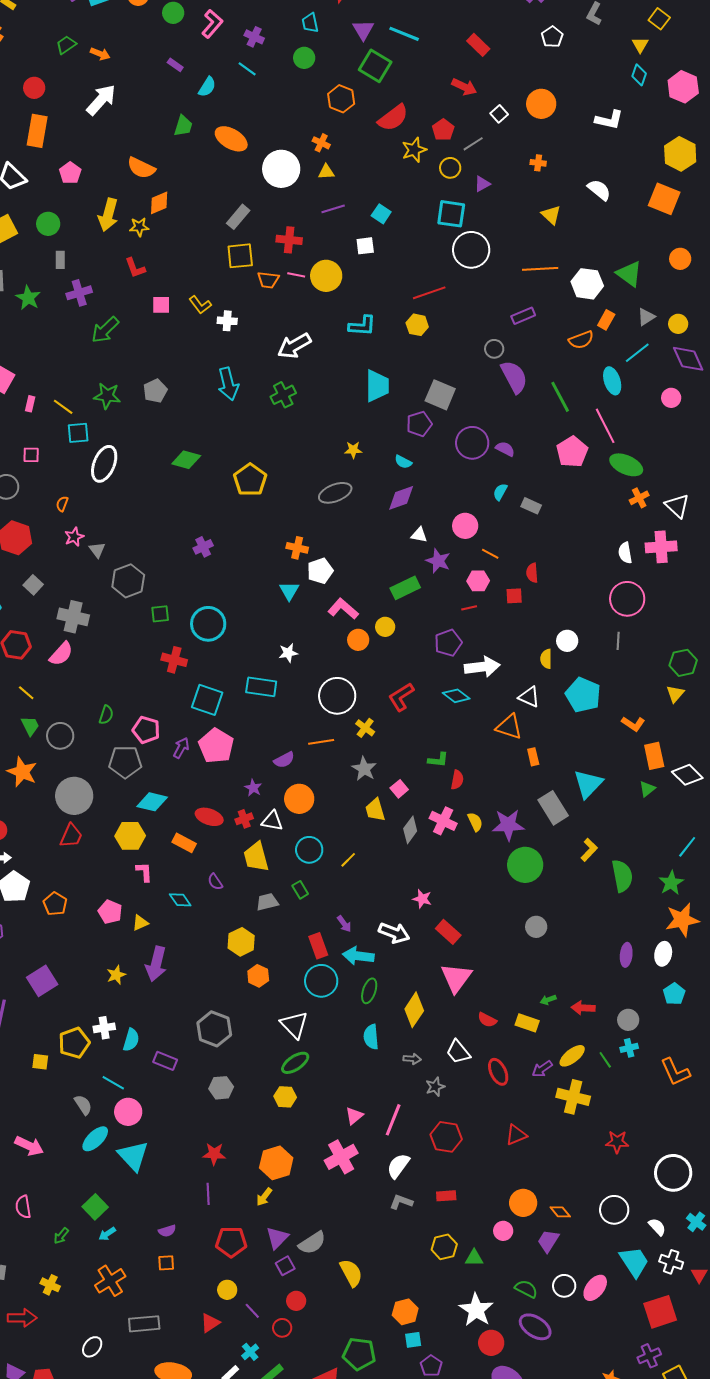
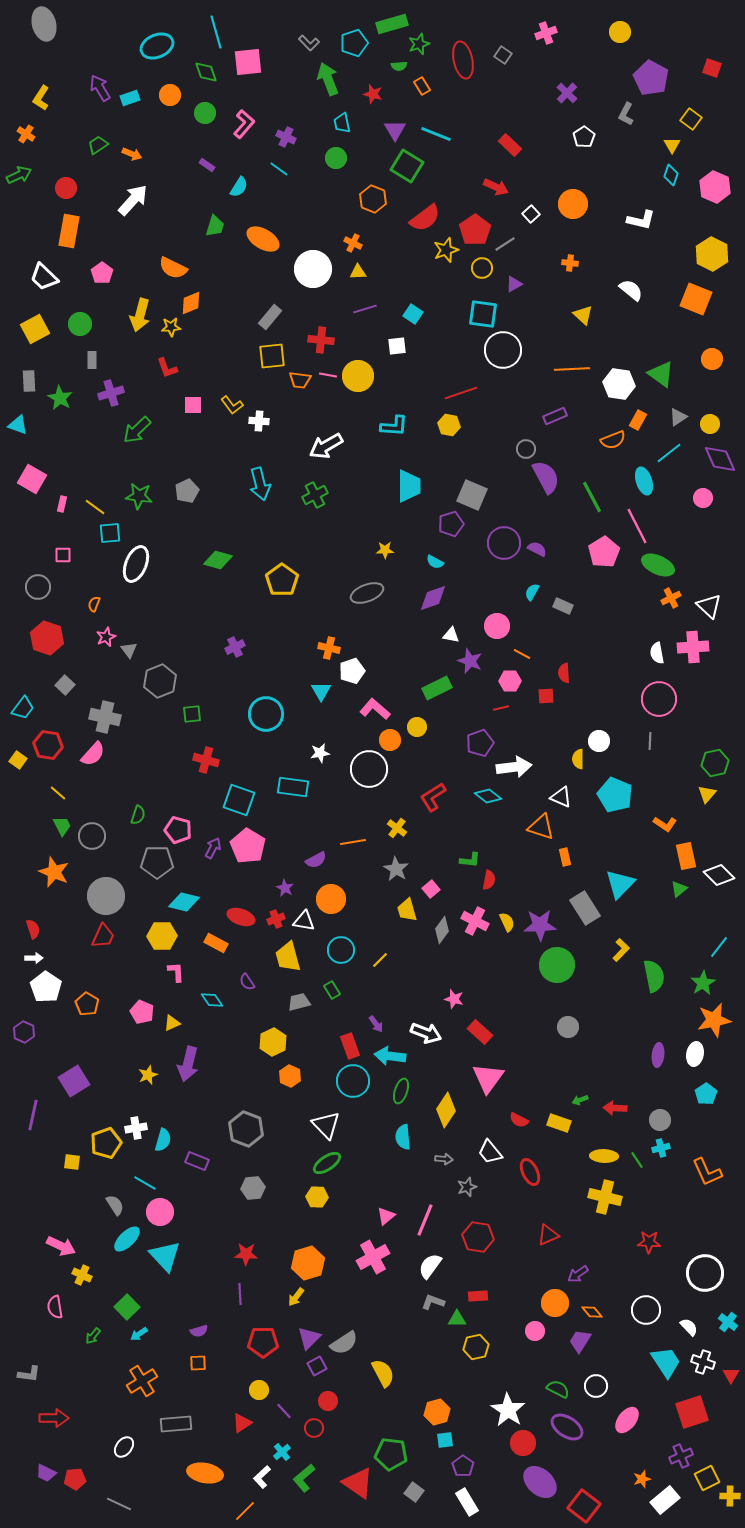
red pentagon: (443, 130) -> (475, 230), size x1.4
cyan circle: (208, 624) -> (266, 714), moved
white circle: (337, 696) -> (369, 769), moved
yellow ellipse: (572, 1056) -> (604, 1156), turned 40
purple arrow: (542, 1069) -> (578, 1274), moved
green triangle: (474, 1258) -> (457, 1319), moved
yellow cross: (50, 1285) -> (82, 1275), moved
pink ellipse: (595, 1288) -> (627, 1420), moved

